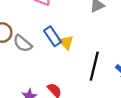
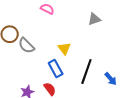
blue rectangle: (53, 36) -> (56, 69), moved

